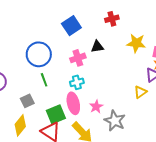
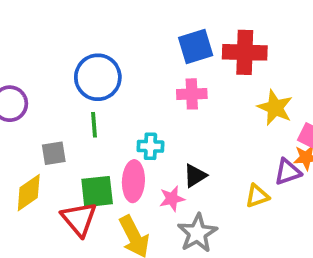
red cross: (112, 19) -> (245, 52), size x1.6
blue square: (71, 26) -> (196, 46), moved
black triangle: (97, 47) -> (195, 176), moved, turned -40
pink cross: (78, 58) -> (192, 94), moved

